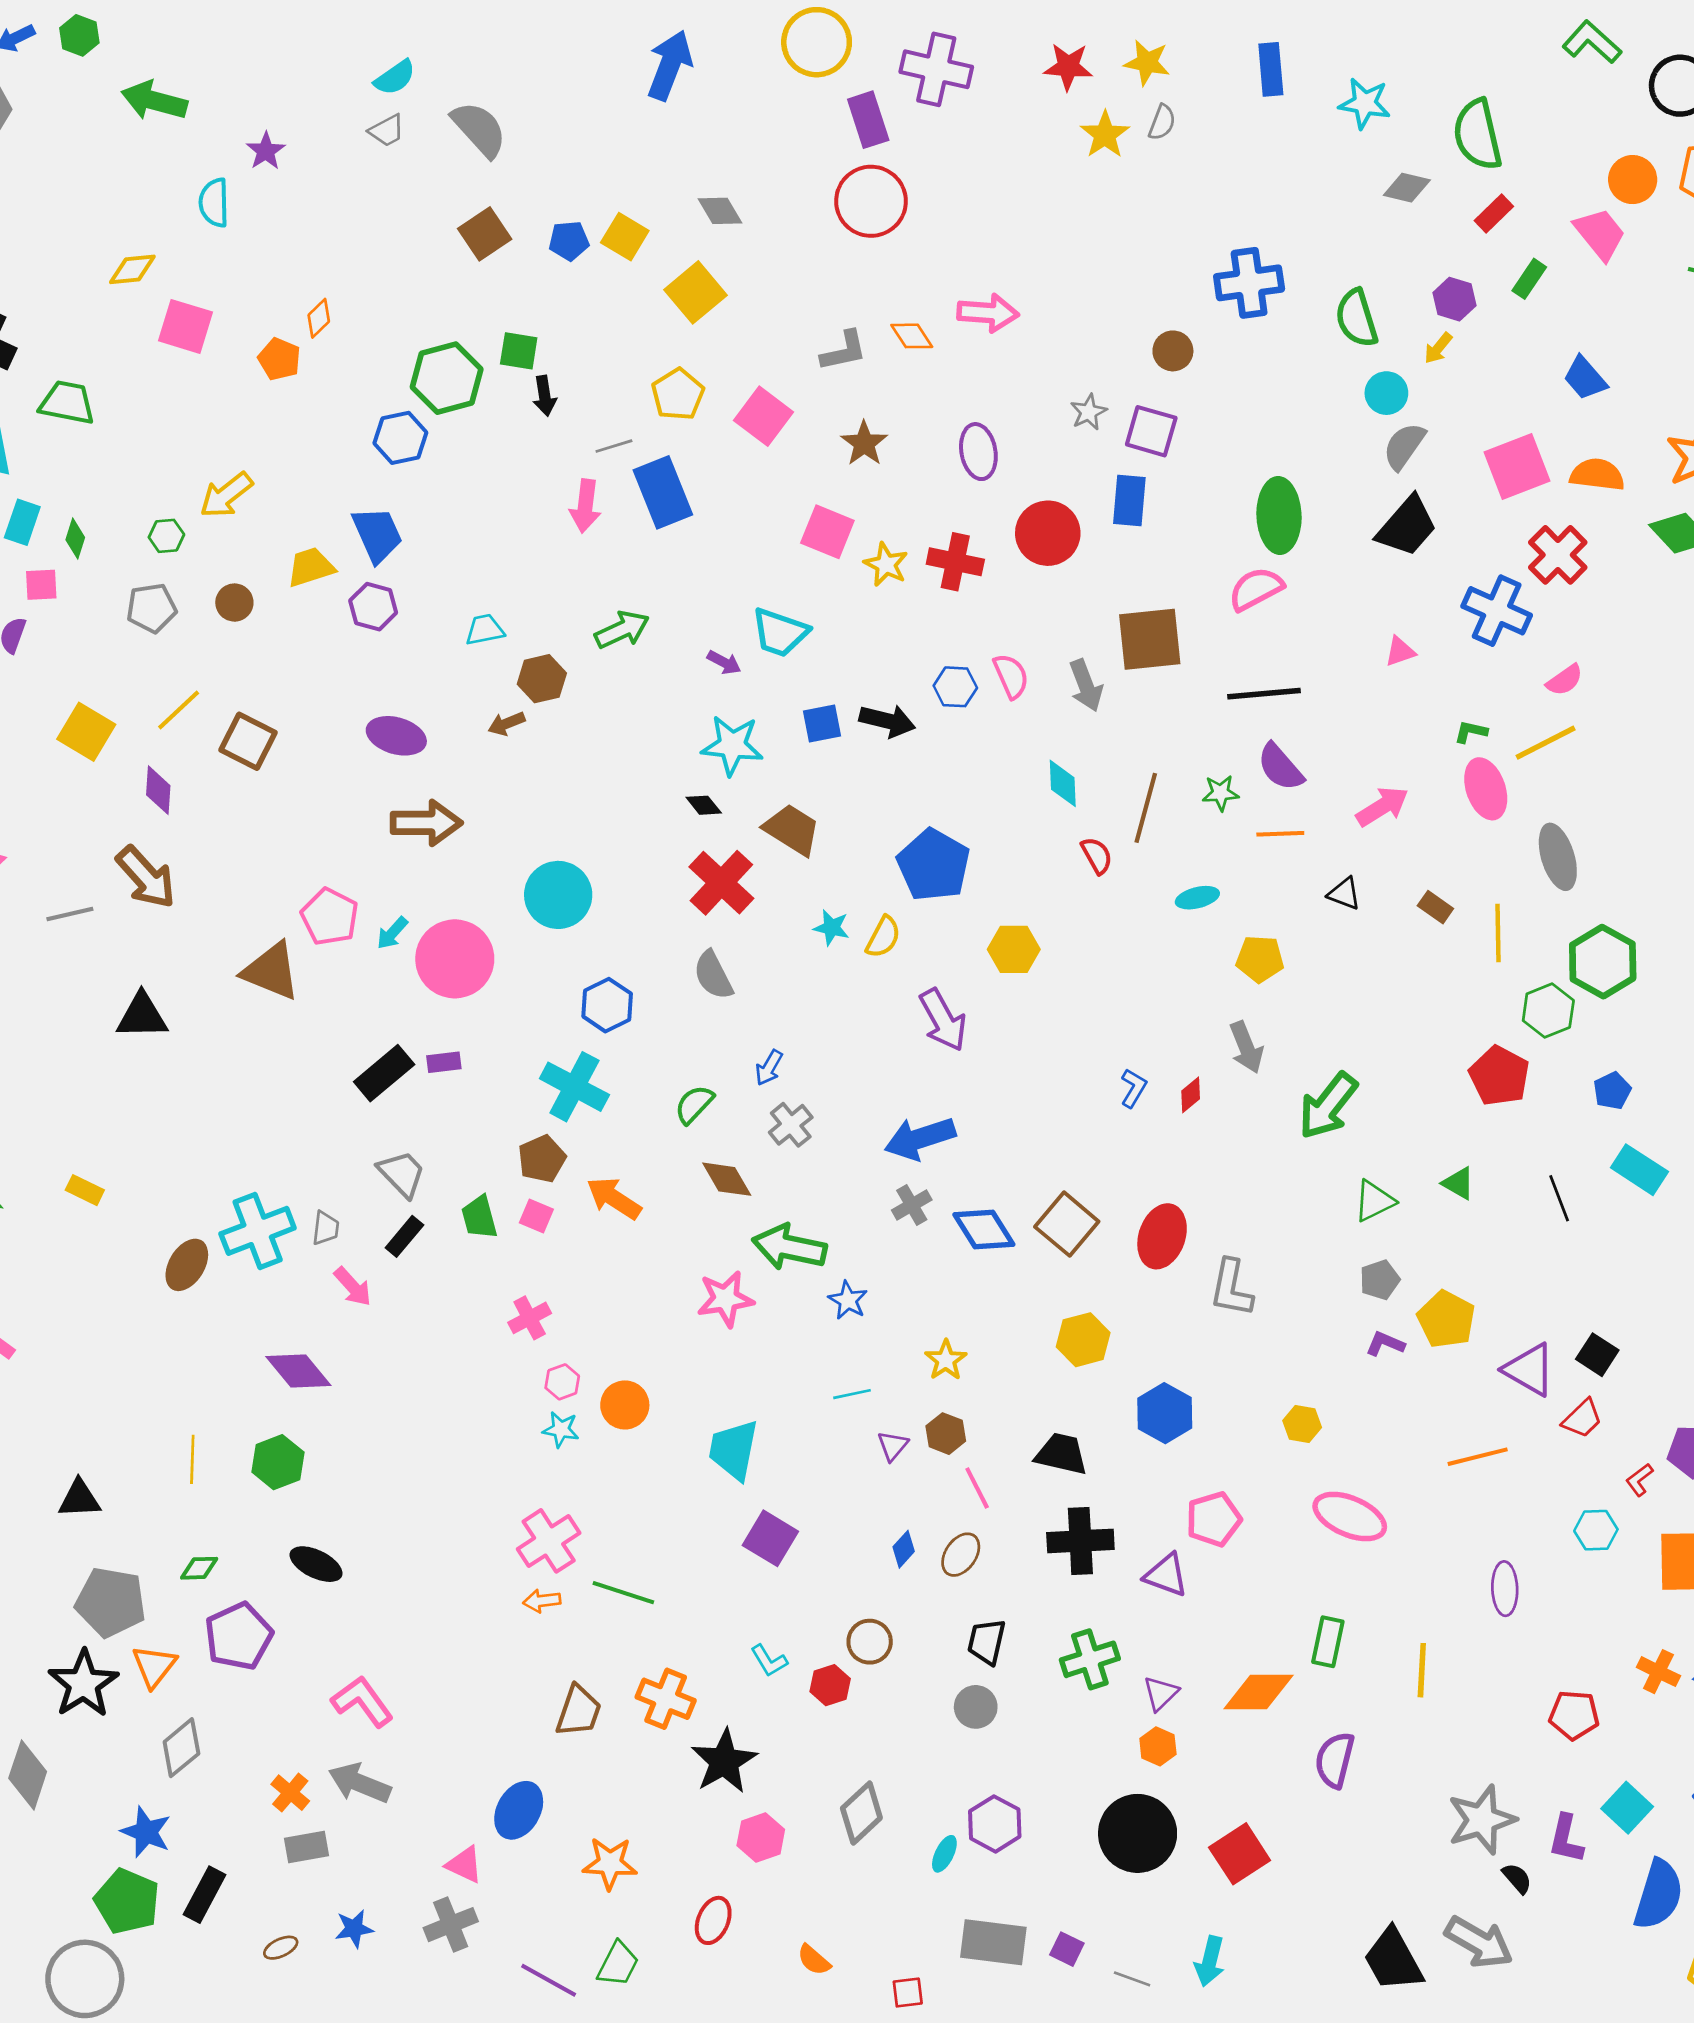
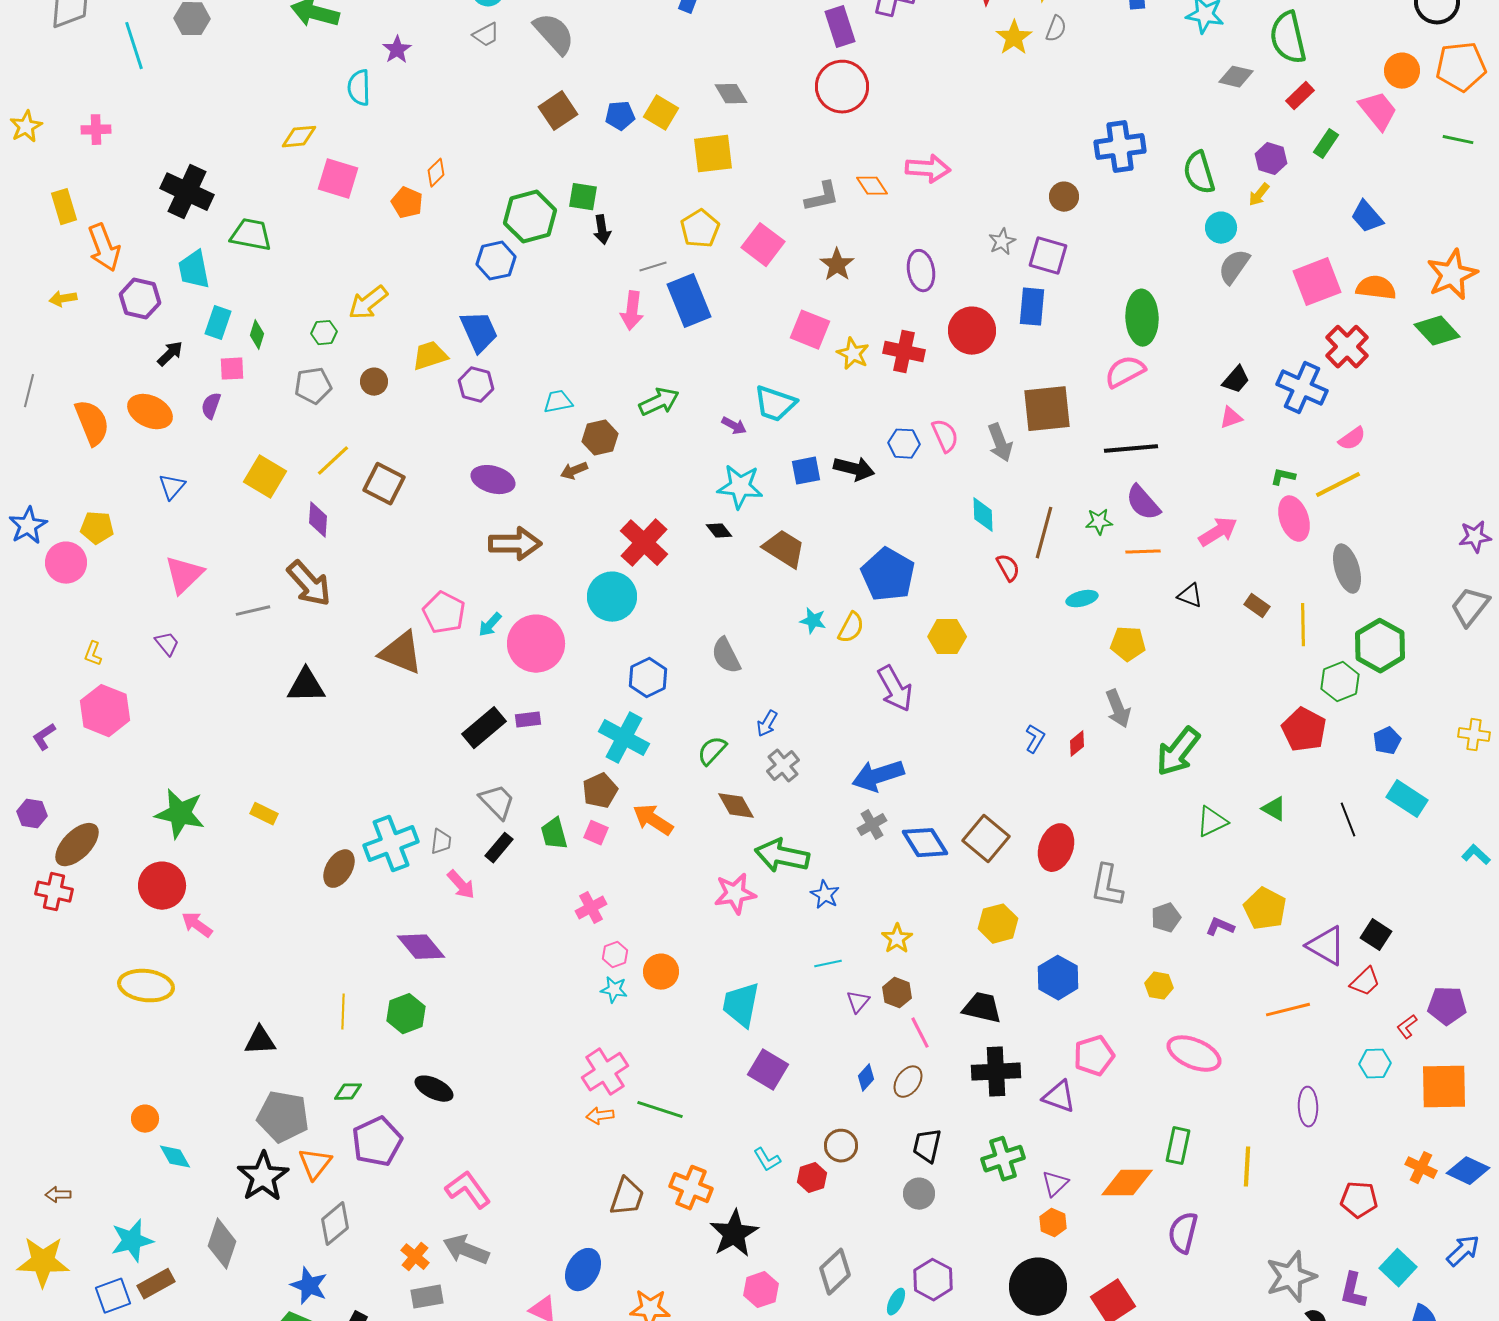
yellow square: (696, 292) -> (713, 154), turned 33
black trapezoid: (1407, 526) -> (1236, 380), moved, size x0.6
red cross: (721, 883) -> (644, 543), moved
gray pentagon: (1380, 1280) -> (1166, 918), moved

